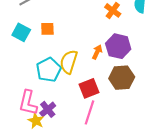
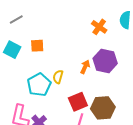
yellow semicircle: (69, 62) -> (58, 77), size x0.6
brown hexagon: (122, 78) -> (103, 108), moved

